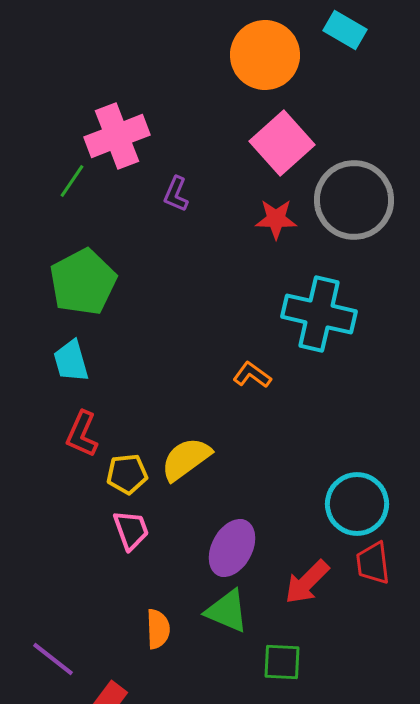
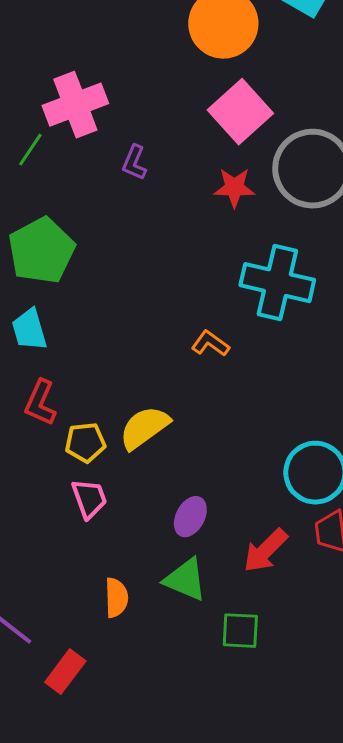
purple ellipse: (232, 548) -> (190, 517), size x0.7

